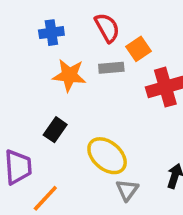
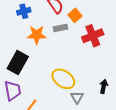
black rectangle: (55, 130) -> (18, 63), moved, size x1.6

